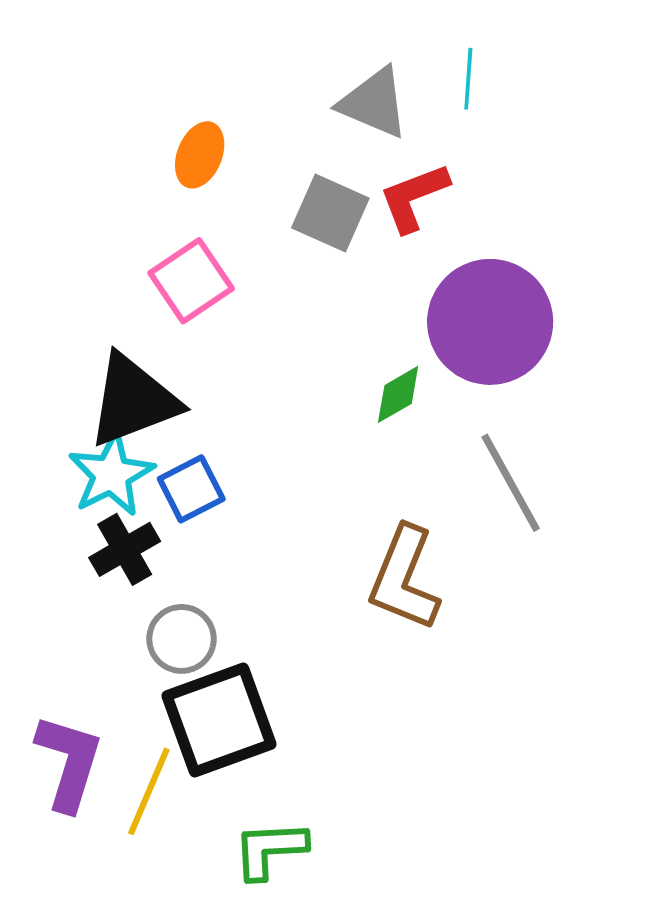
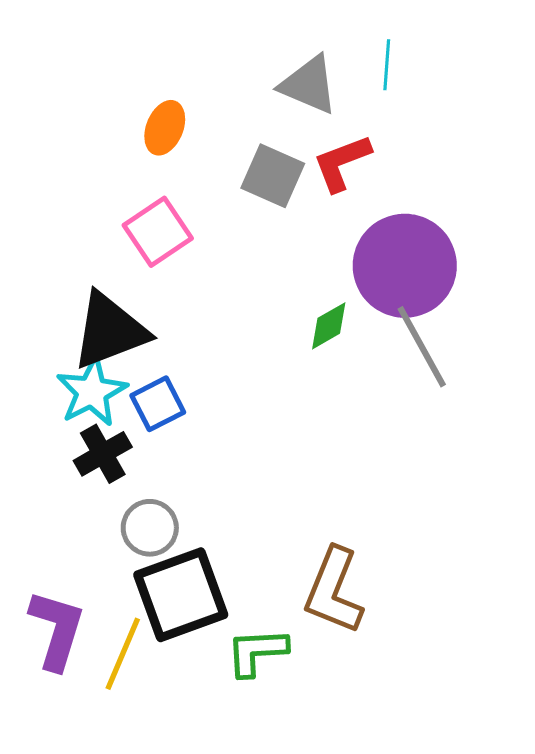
gray line: (511, 483) -> (422, 347), moved
brown L-shape: (404, 578) -> (334, 591), moved
green L-shape: (270, 849) -> (257, 652), moved

